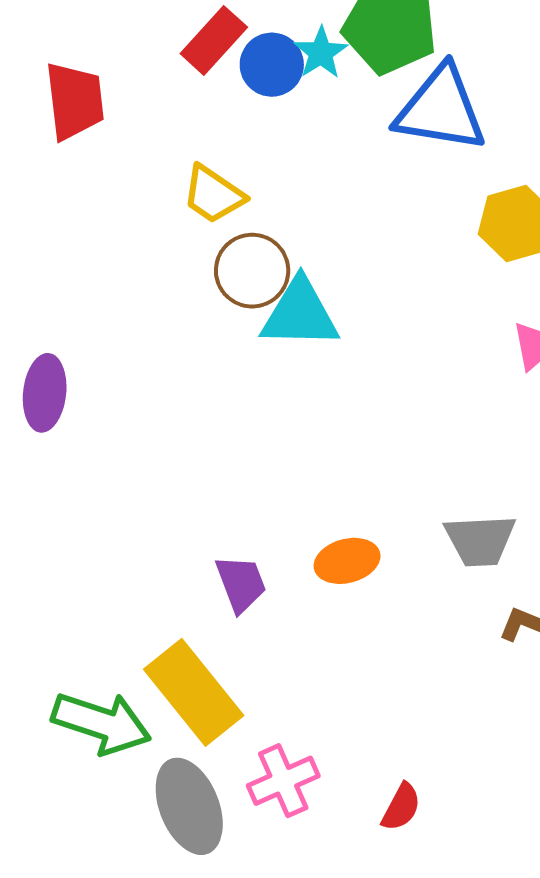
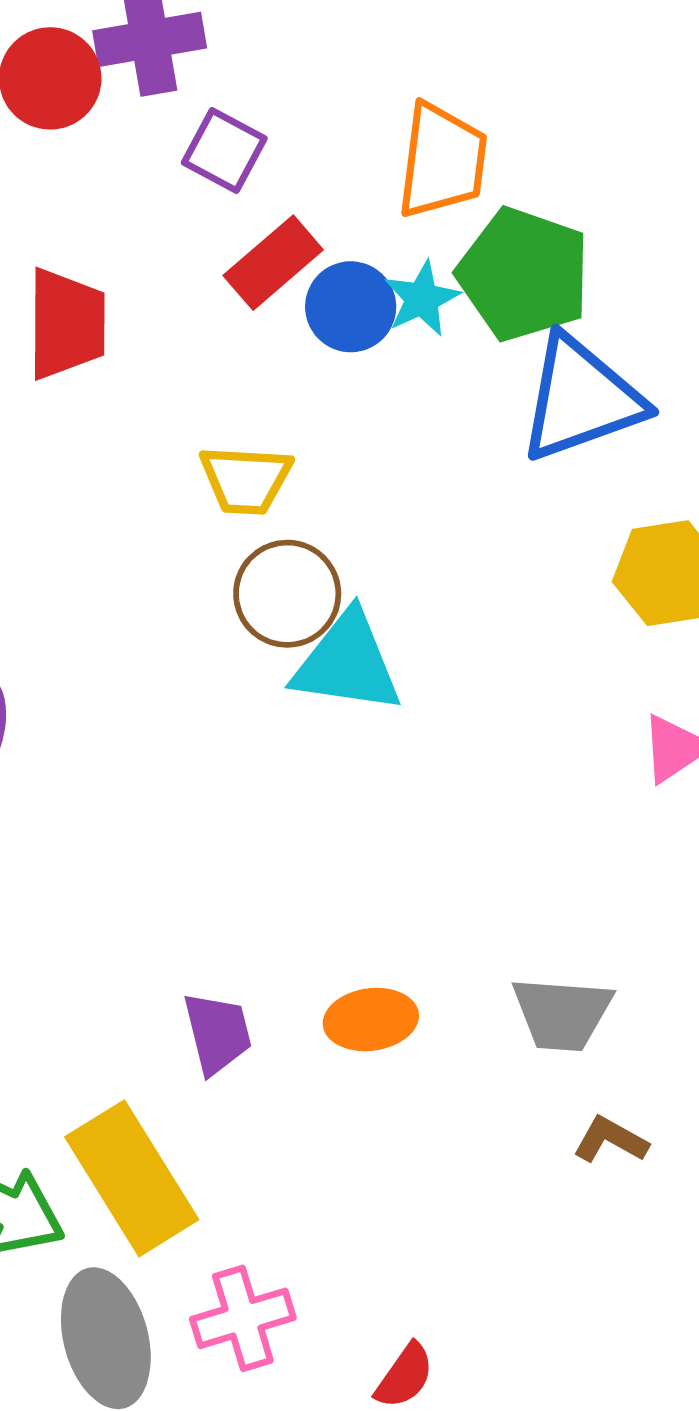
blue triangle: (441, 109) -> (581, 399), turned -36
yellow trapezoid: (213, 194) -> (246, 480), turned -38

